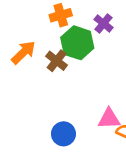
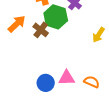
pink triangle: (109, 119) -> (67, 78), moved

